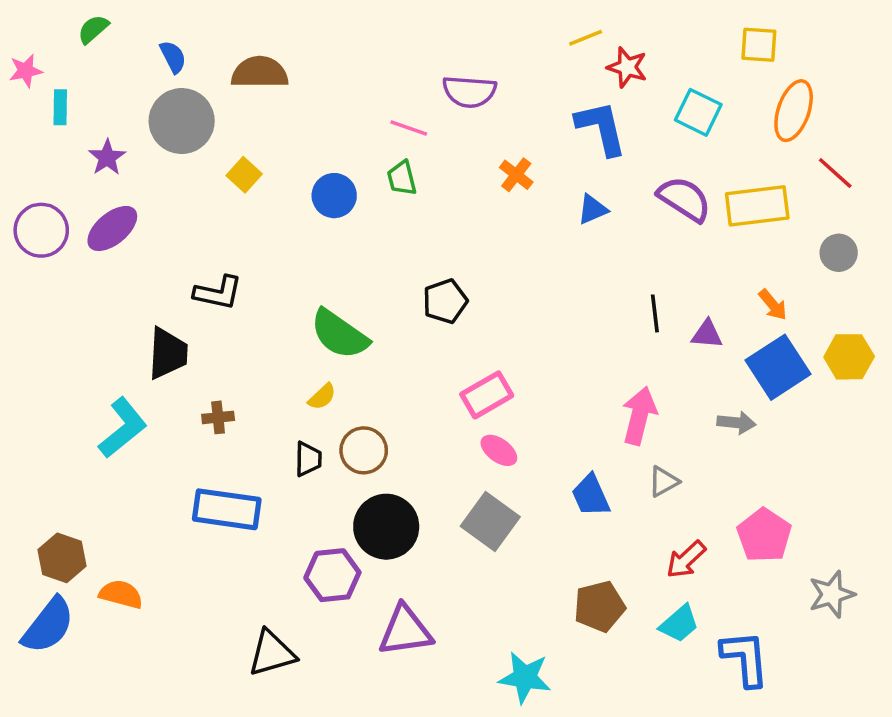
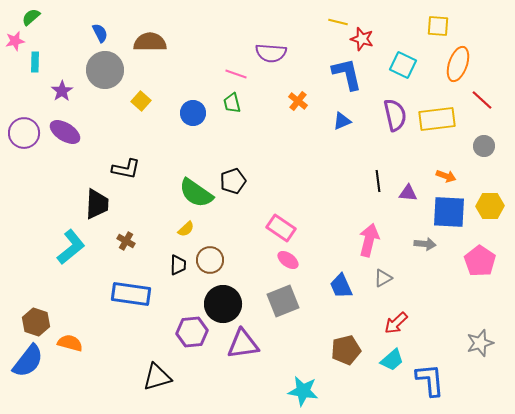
green semicircle: (93, 29) -> (31, 17), moved
yellow line: (586, 38) -> (338, 22), turned 36
purple semicircle: (684, 199) -> (395, 115), turned 44
purple ellipse: (112, 228) -> (65, 132), turned 72
black pentagon: (445, 301) -> (233, 181), moved
orange arrow: (773, 305) -> (446, 176), turned -30
blue square: (778, 367) -> (449, 212), turned 36
pink rectangle: (487, 395) -> (281, 228), turned 64
brown cross: (218, 417) -> (126, 241), turned 36
gray square: (490, 521) -> (283, 301), turned 32
pink pentagon: (764, 535) -> (480, 261), moved
purple triangle: (405, 631) -> (243, 344), moved

